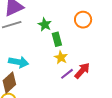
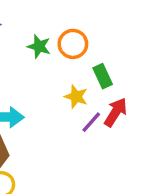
orange circle: (83, 20) -> (73, 44), moved
green rectangle: (57, 39) -> (103, 76), moved

